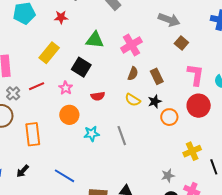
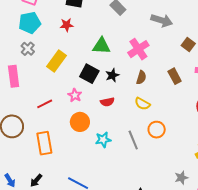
gray arrow: (169, 20) -> (162, 20), moved
brown rectangle: (157, 76) -> (175, 76), moved
red line: (37, 86) -> (45, 104), moved
gray cross: (13, 93) -> (28, 49), moved
black star: (155, 101) -> (112, 75), moved
orange circle: (169, 117) -> (157, 130), moved

